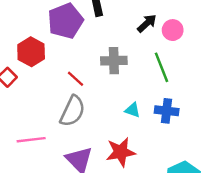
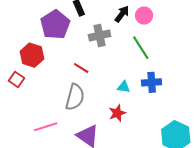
gray cross: (114, 61) -> (99, 36), moved
red line: (75, 79) -> (81, 68), moved
red star: (121, 152) -> (117, 113), moved, size x0.7

